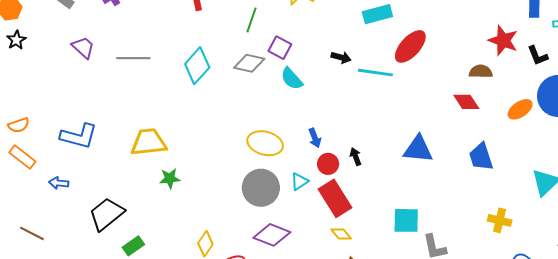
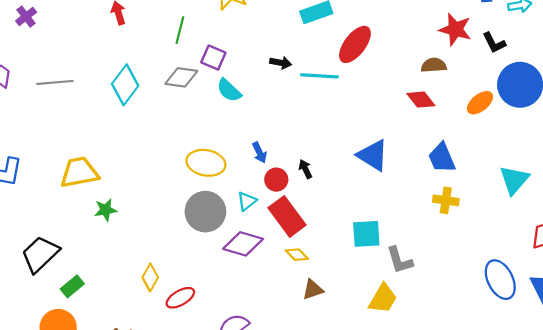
blue triangle: (418, 149) -> (373, 155), turned 32
yellow cross: (500, 220) -> (446, 200), moved
purple diamond: (272, 235) -> (243, 244), moved

